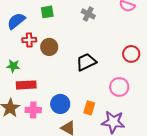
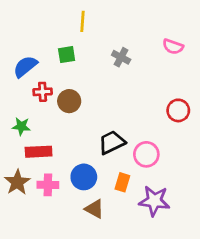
black trapezoid: (86, 62) -> (112, 142), moved
pink circle: (119, 87) -> (146, 154), moved

